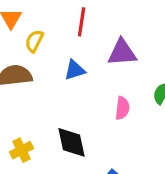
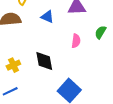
blue triangle: (75, 70) -> (47, 17), turned 40

